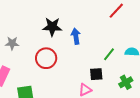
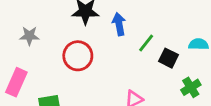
green line: (109, 54) -> (146, 43), moved
black square: (96, 74) -> (169, 58), moved, turned 32

